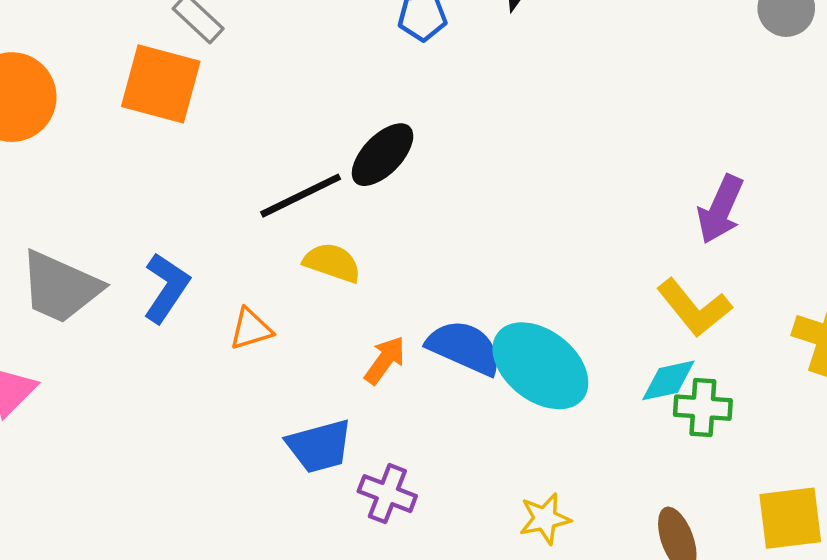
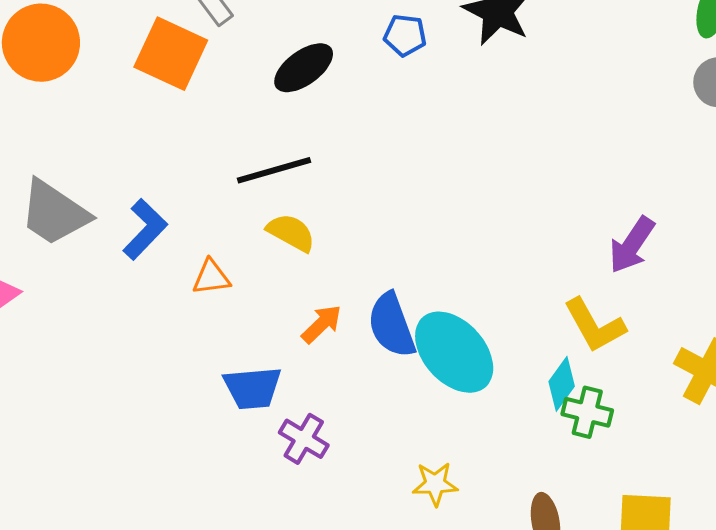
black ellipse: (383, 155) -> (304, 68), moved
blue semicircle: (464, 348) -> (392, 325), turned -144
cyan diamond: (668, 380) -> (562, 384), turned -52

